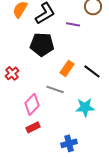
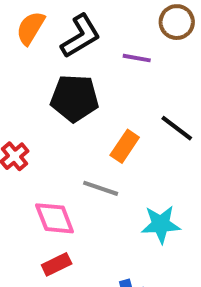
black line: (92, 71) -> (177, 128), moved
pink diamond: (32, 104) -> (55, 218), turned -65

